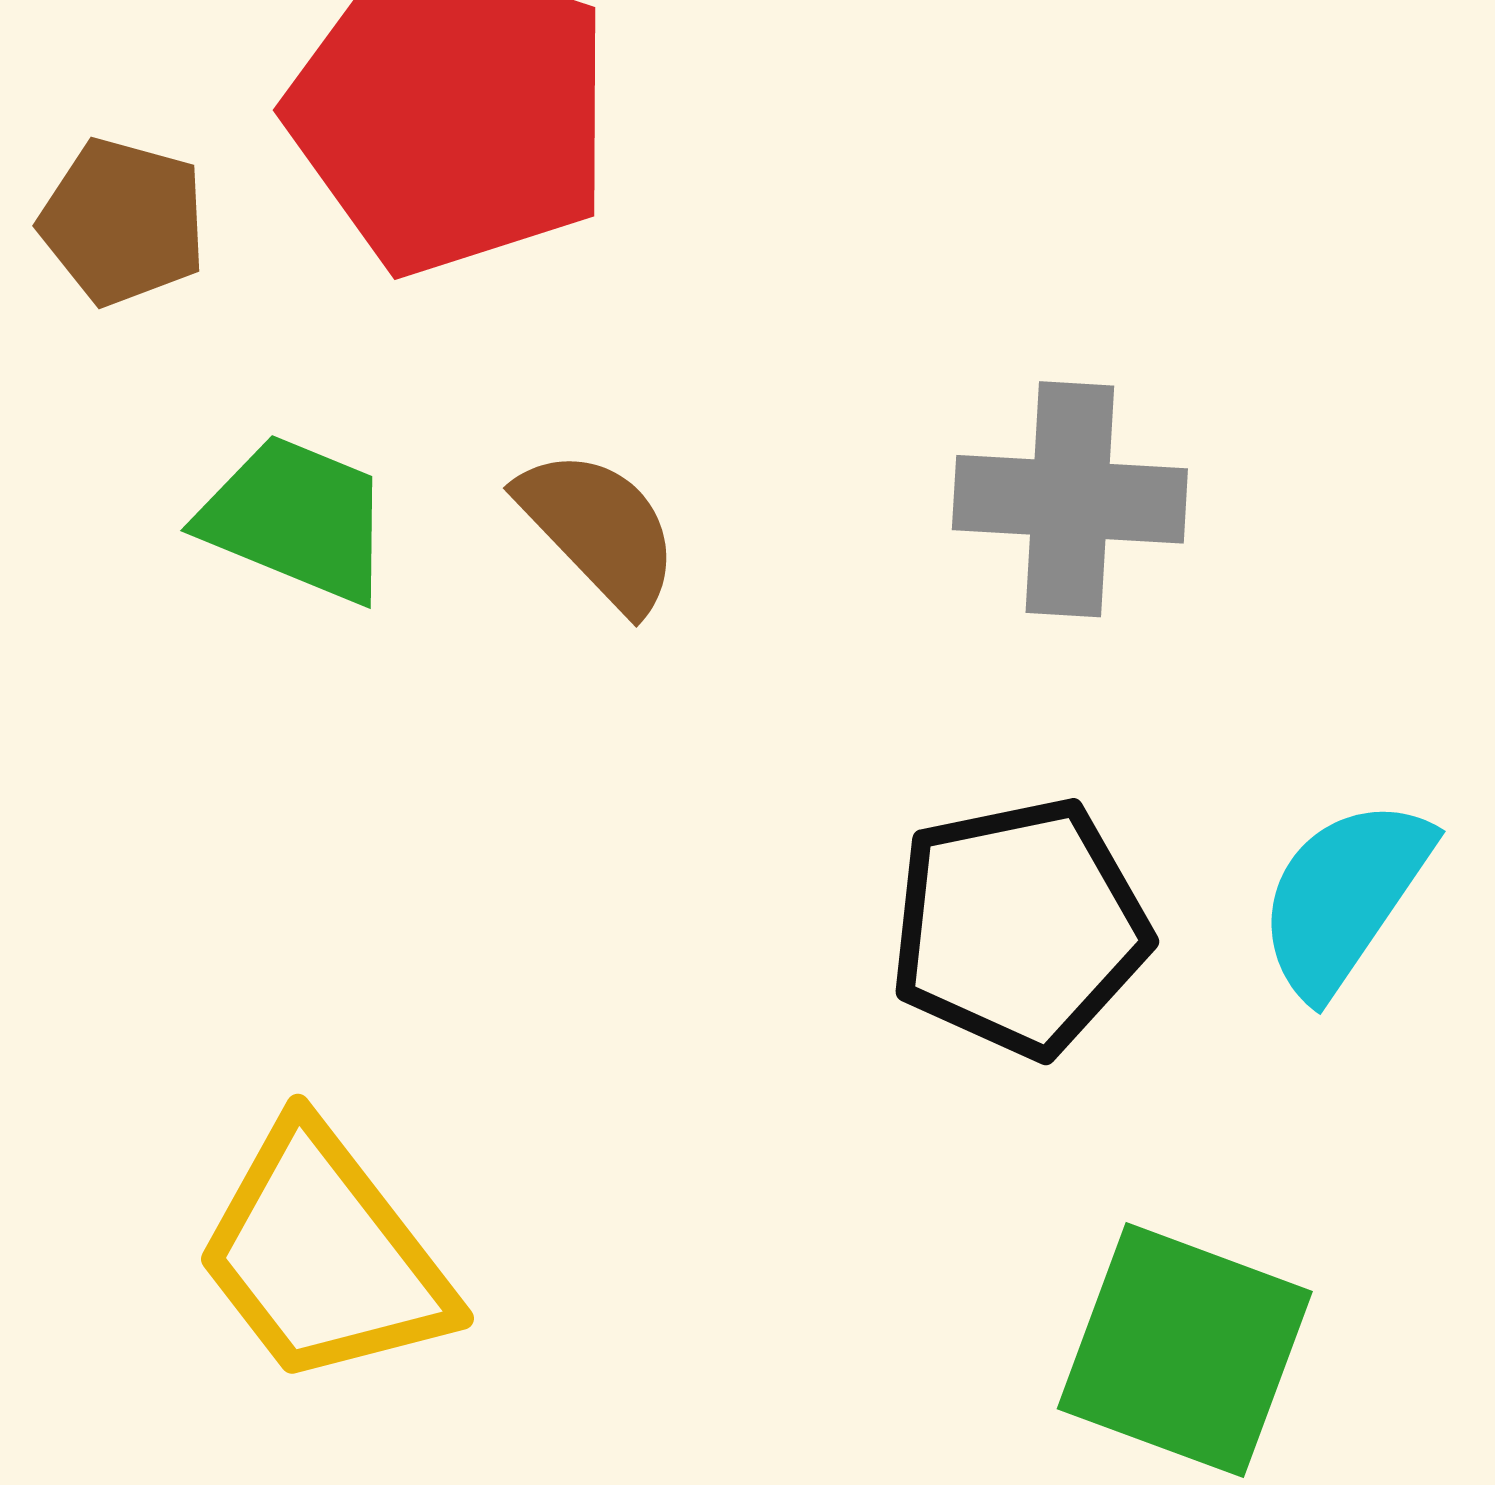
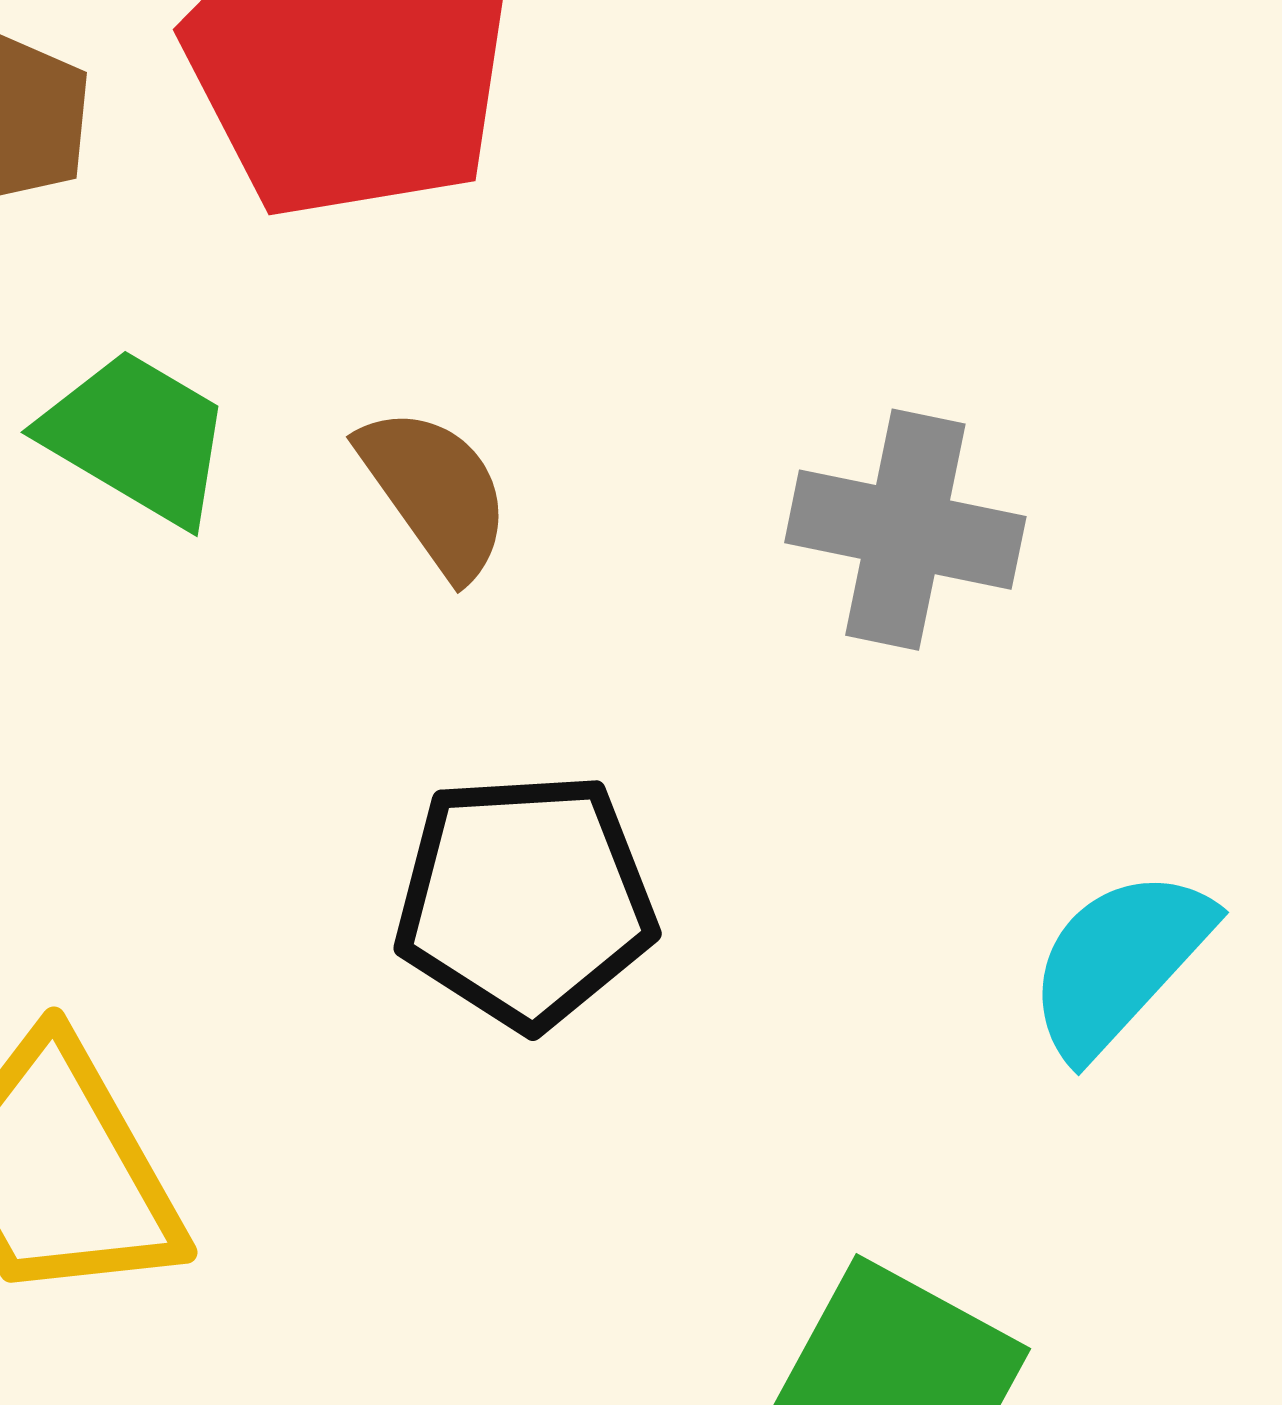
black pentagon: (1019, 927) -> (525, 900), moved

